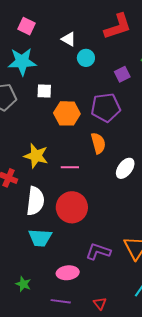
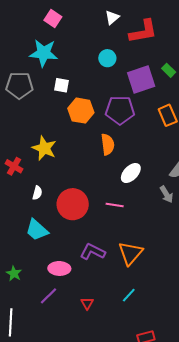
white triangle: (69, 39) -> (112, 17), moved, turned 42
purple square: (122, 74) -> (141, 79), size x1.8
pink line: (70, 167) -> (115, 205), moved
white semicircle: (35, 201) -> (37, 193), size x0.5
cyan trapezoid: (40, 238) -> (37, 230), turned 30
purple line: (61, 301) -> (48, 296), turned -60

